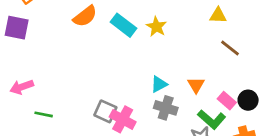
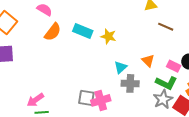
yellow star: (156, 27) -> (108, 36), moved
pink arrow: (22, 87) -> (35, 100), moved
pink cross: (123, 119) -> (101, 100), turned -30

